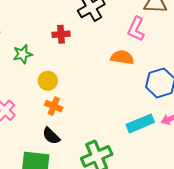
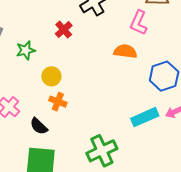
red cross: (61, 34) -> (64, 30), turned -36
black semicircle: (51, 136) -> (39, 126), moved

